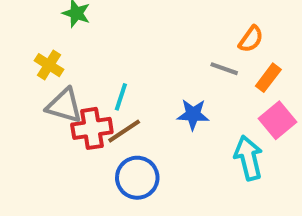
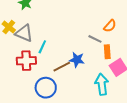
orange rectangle: (268, 78) -> (107, 52), moved, turned -48
gray triangle: (64, 106) -> (24, 33), moved
brown line: (124, 131) -> (62, 67), moved

